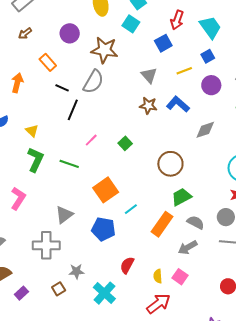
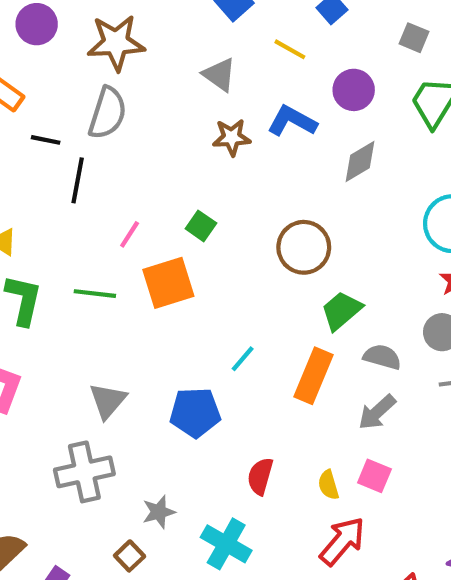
yellow line: (184, 71) -> (290, 49), turned 63
purple circle: (211, 85) -> (354, 90), moved
orange square: (106, 190) -> (168, 283), moved, turned 30

